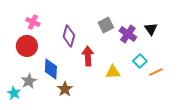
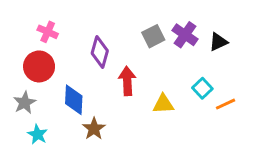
black triangle: (151, 29) -> (218, 42), turned 40
purple cross: (128, 34) -> (185, 35), moved
gray star: (29, 81) -> (25, 103), moved
cyan star: (14, 93) -> (38, 134), moved

